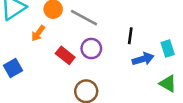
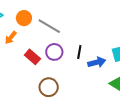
black line: (130, 36) -> (79, 52), moved

